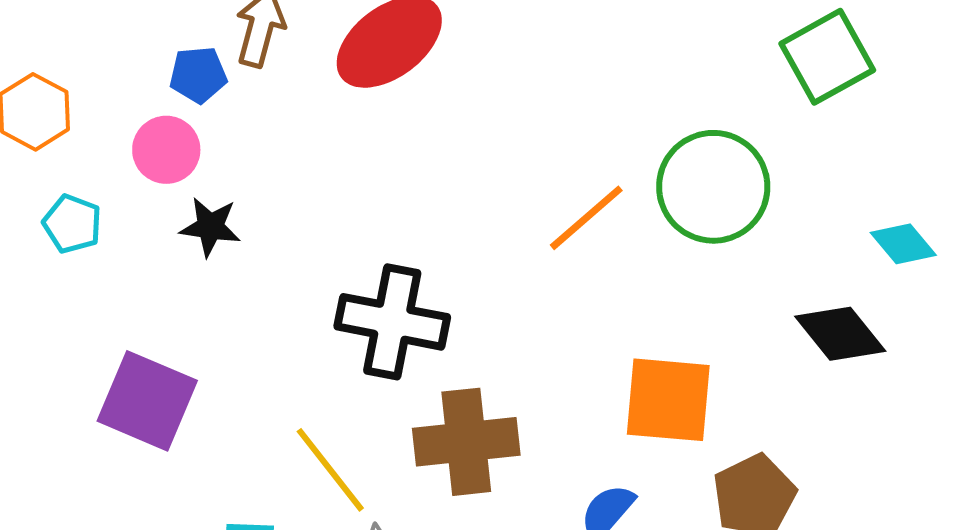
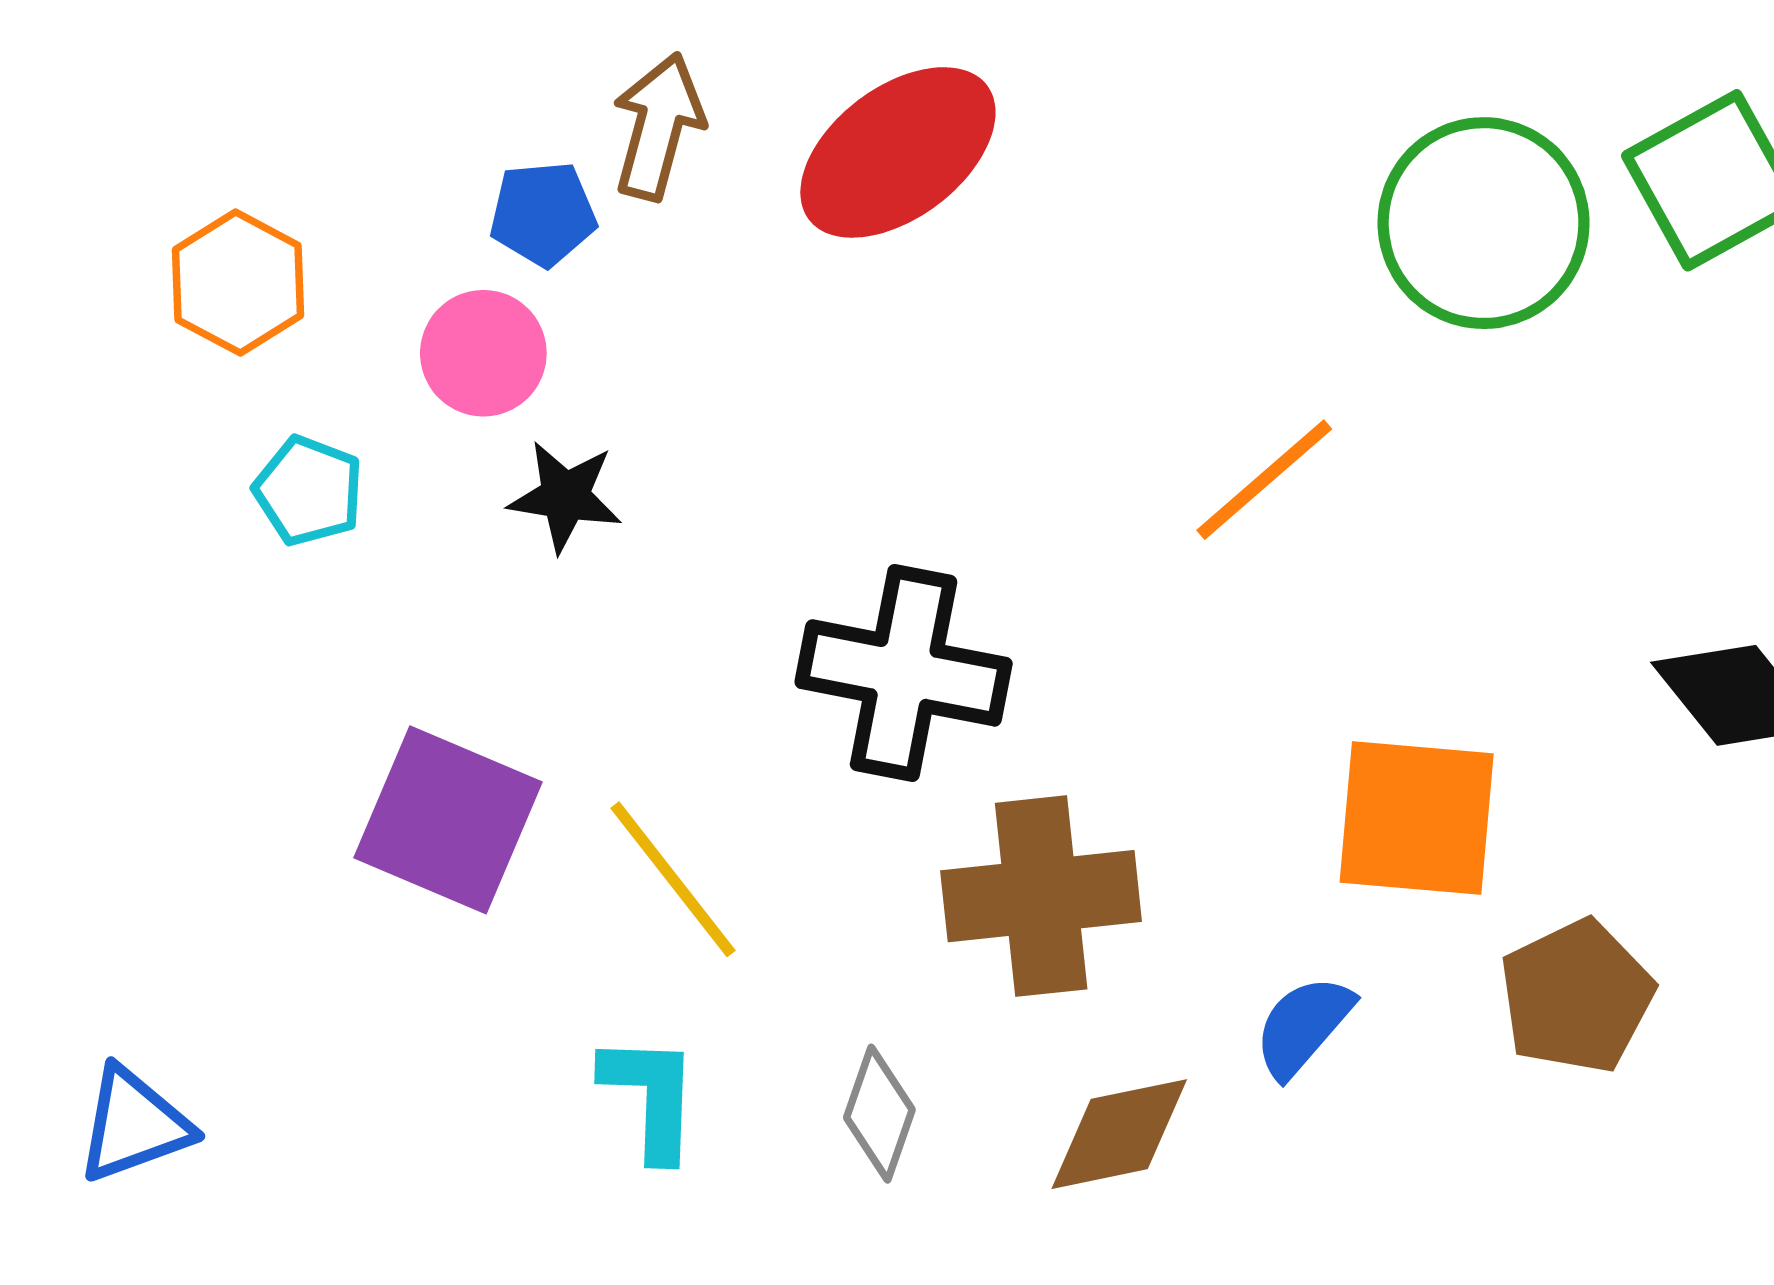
green circle: (713, 187) -> (1484, 223), moved
yellow line: (330, 470) -> (673, 879), moved

